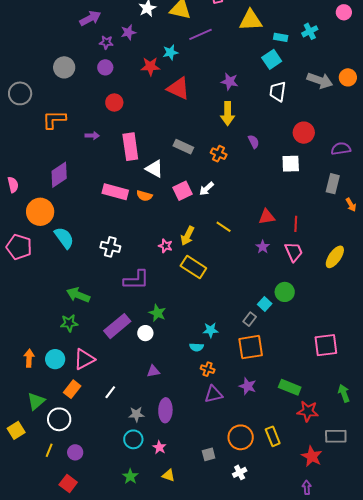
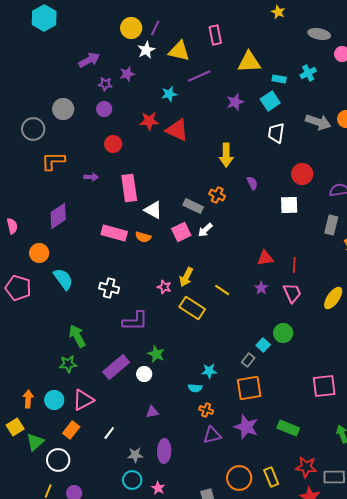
red star: (150, 66) -> (149, 121), moved
purple star: (230, 81) -> (235, 102), moved, turned -30
gray circle: (20, 93) -> (33, 129), moved
gray rectangle: (183, 147) -> (193, 206), moved
orange circle: (40, 212) -> (39, 253), size x0.7
yellow line: (224, 227) -> (222, 290), moved
green arrow: (78, 295) -> (77, 336), turned 40
purple star: (248, 386) -> (246, 427), size x1.4
red star: (308, 411) -> (306, 467), moved
yellow square: (16, 430) -> (15, 427), moved

